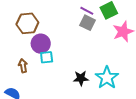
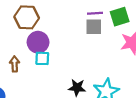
purple line: (87, 11) -> (95, 13), turned -40
gray square: (88, 23) -> (94, 27), turned -35

